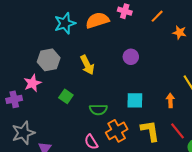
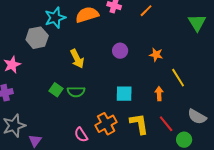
orange star: (180, 32) -> (156, 55), moved
gray hexagon: (49, 60) -> (37, 38), moved
pink star: (32, 83) -> (12, 65), moved
green semicircle: (98, 110) -> (76, 92), moved

